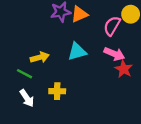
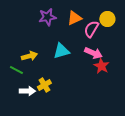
orange triangle: (79, 14) -> (74, 18), moved
yellow cross: (57, 91) -> (44, 85), turned -32
white arrow: (27, 98) -> (27, 91), moved, turned -56

